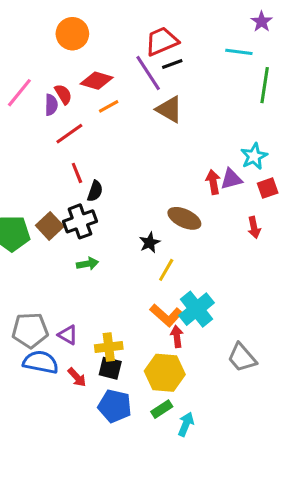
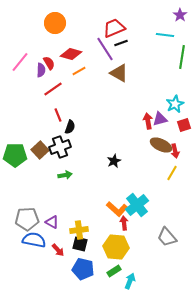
brown ellipse: (184, 218) -> (161, 145), moved
black star: (150, 243) -> (114, 161), moved
yellow line: (166, 270) -> (172, 173), moved

